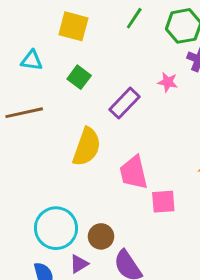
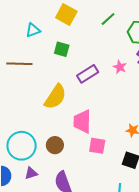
cyan triangle: (32, 60) -> (33, 30), turned -42
green square: (79, 77) -> (62, 49), turned -35
brown circle: (101, 236) -> (55, 145), moved

